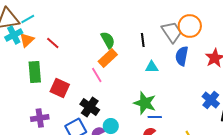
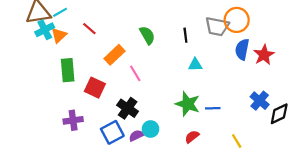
gray trapezoid: (172, 32) -> (217, 26), turned 135
red line: (53, 43) -> (89, 29), moved
blue semicircle: (182, 56) -> (242, 49), moved
orange rectangle: (108, 58) -> (115, 55), moved
blue line: (155, 117) -> (213, 108), moved

